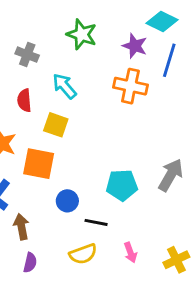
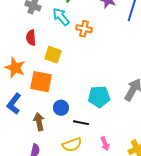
cyan arrow: (64, 86) -> (61, 17), moved
orange cross: (130, 86) -> (84, 29), moved, size x0.7
brown arrow: (21, 227) -> (39, 122), moved

